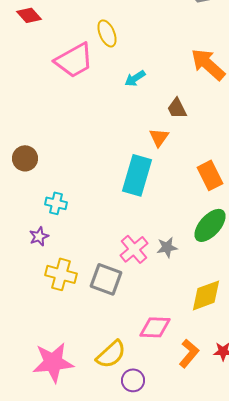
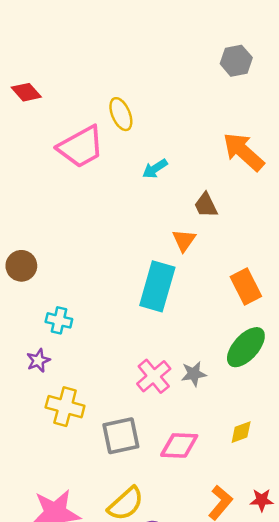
gray square: (106, 279) -> (121, 436), moved, turned -32
yellow diamond: (206, 295) -> (241, 432), size x0.6
pink diamond: (155, 327) -> (179, 445), moved

